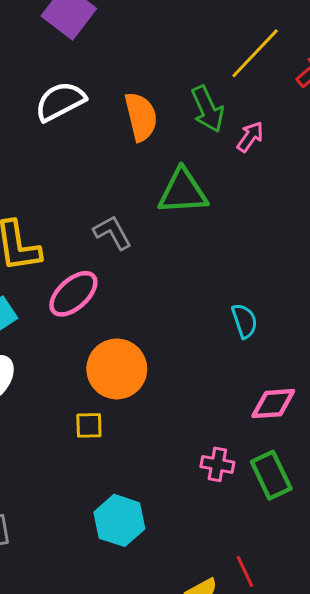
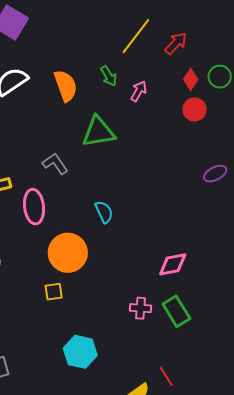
green arrow: (208, 109) -> (109, 76), size x0.7
pink ellipse: (73, 294) -> (34, 207), turned -48
cyan semicircle: (244, 321) -> (104, 212), moved

